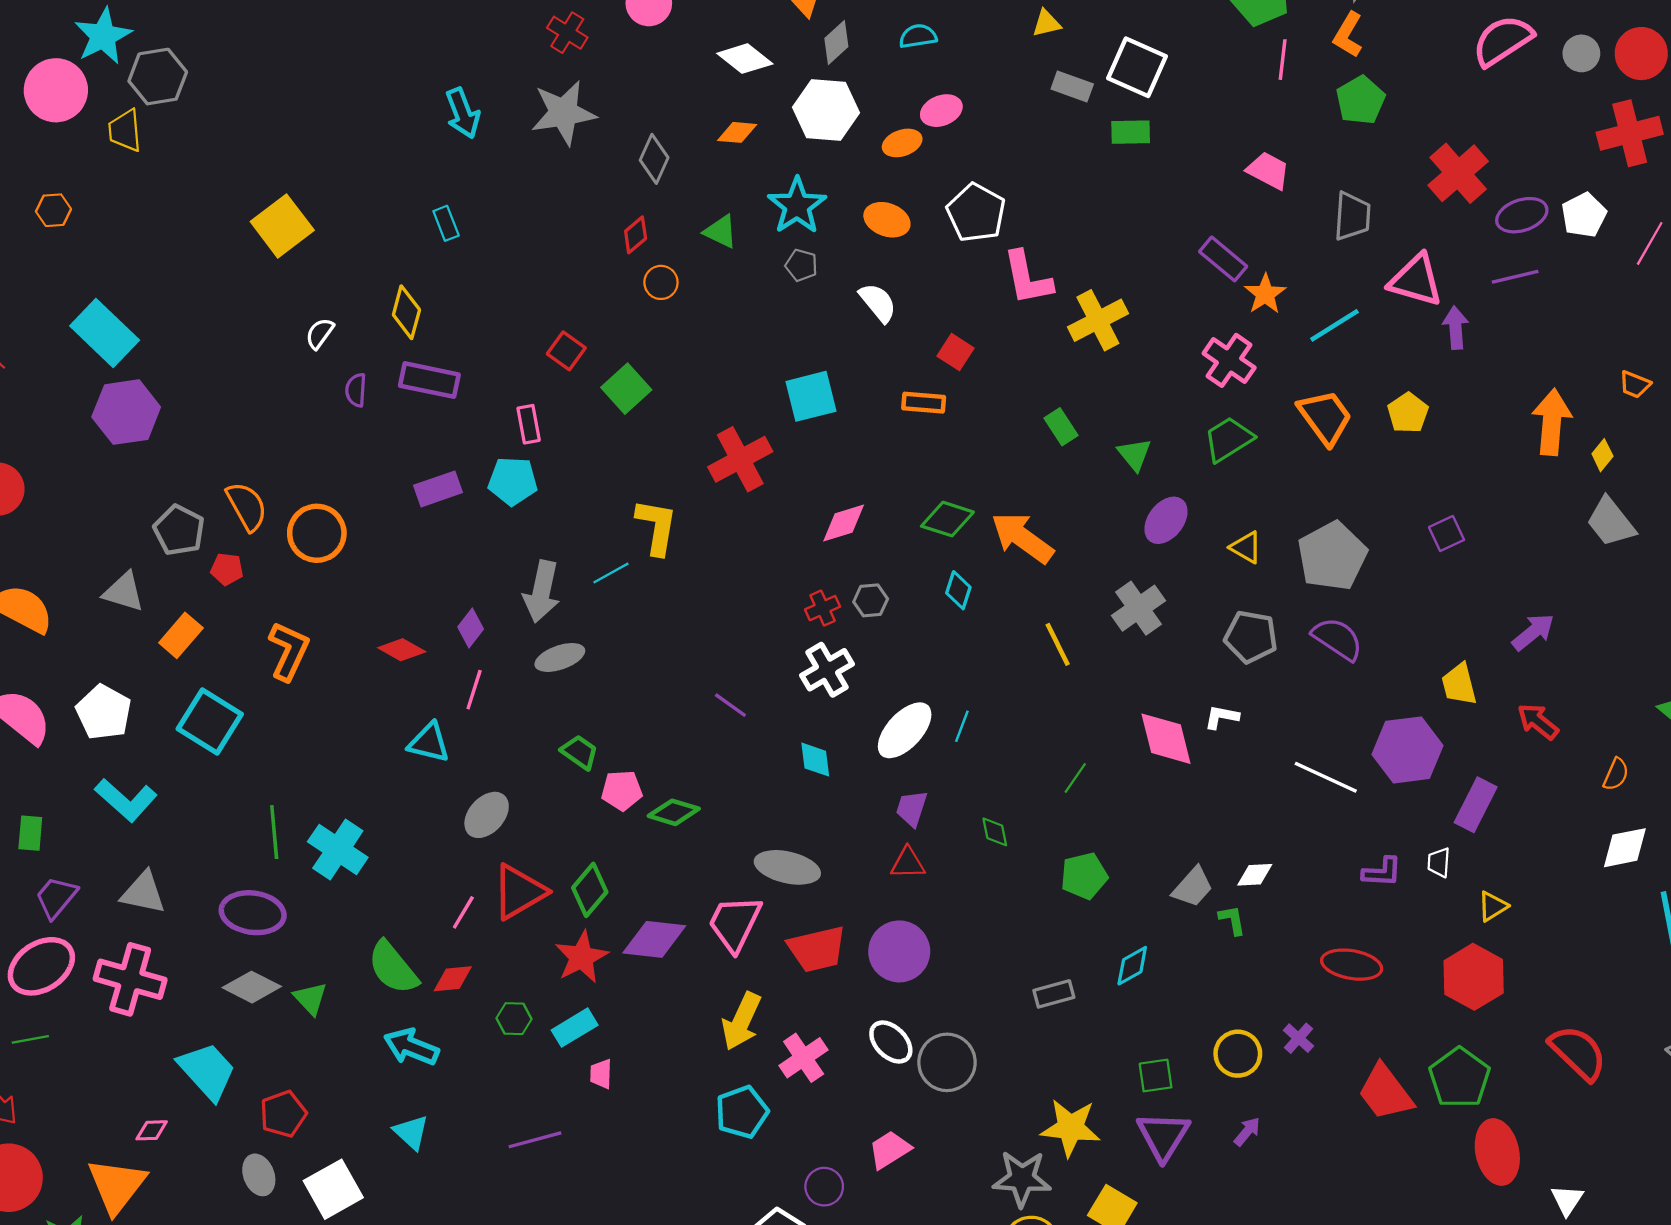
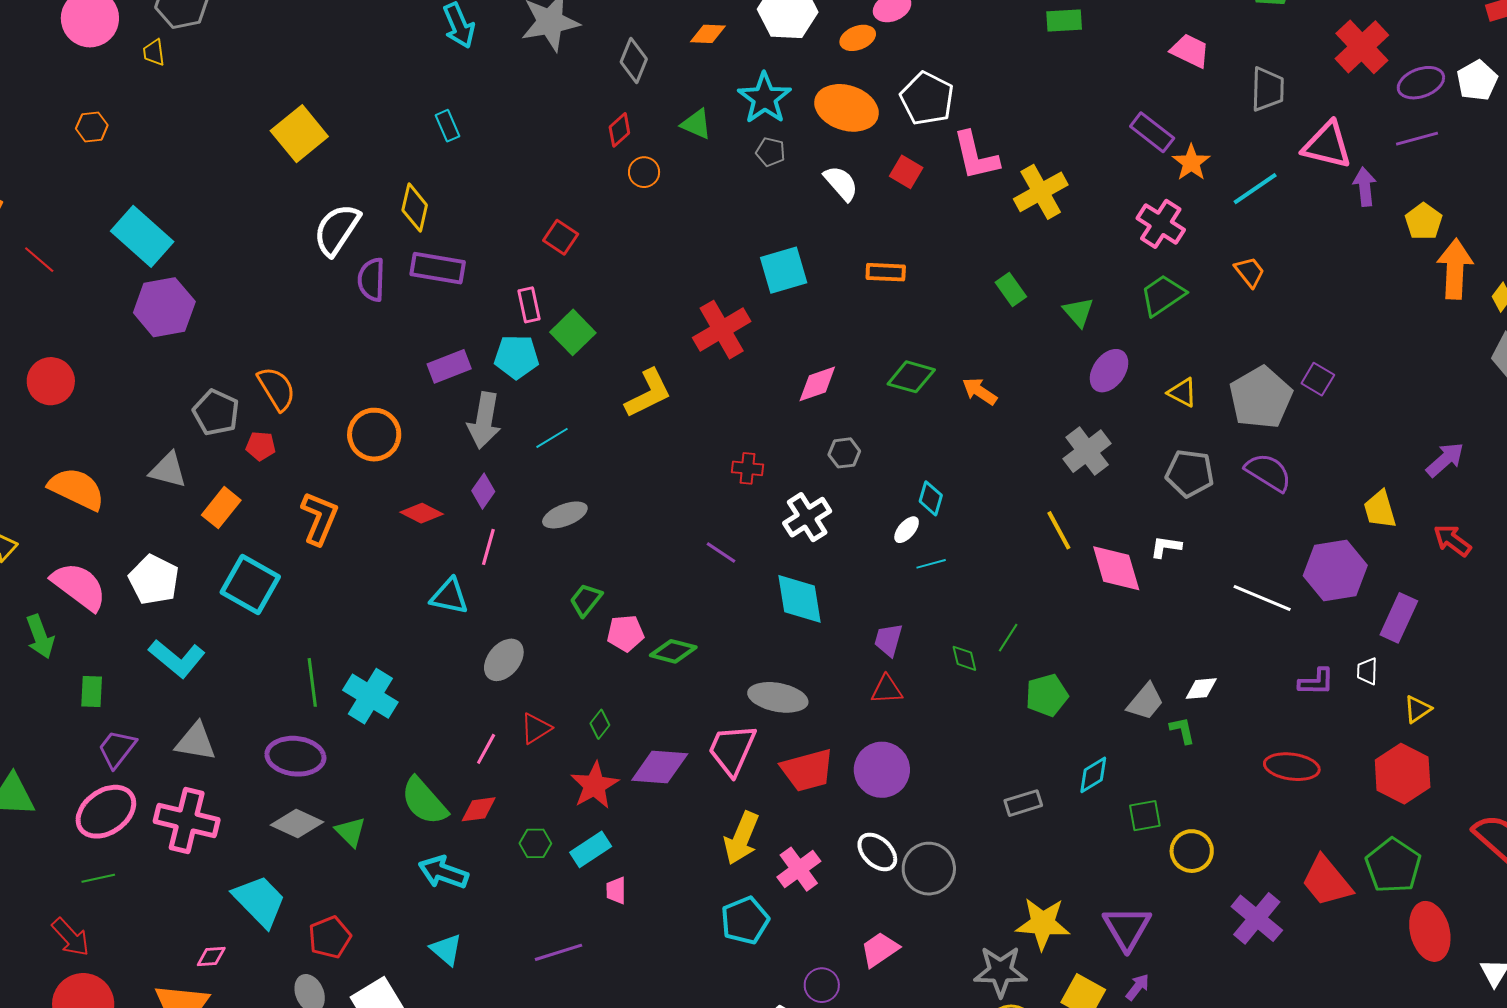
yellow trapezoid: (125, 131) -> (154, 52), size x0.7
orange ellipse: (887, 220) -> (846, 108), size x1.5
white semicircle: (320, 333) -> (337, 230), size x1.8
red square: (956, 352) -> (906, 172), moved
green square: (626, 389) -> (573, 332), moved
purple semicircle: (356, 390) -> (371, 280), size x1.4
yellow pentagon: (1408, 413) -> (1424, 221), moved
orange trapezoid: (1325, 417) -> (1250, 272), size x0.6
yellow L-shape: (657, 527) -> (648, 393), turned 56
orange circle: (317, 533) -> (374, 435), moved
purple square: (1447, 534) -> (1318, 379), moved, turned -32
orange arrow: (1022, 538) -> (980, 391), size x0.6
cyan line: (611, 573) -> (552, 438), moved
cyan diamond: (958, 590) -> (931, 498), moved
gray arrow: (542, 592) -> (484, 420), moved
red cross: (823, 608) -> (747, 468), moved, turned 32
yellow line: (1058, 644) -> (1059, 530), moved
cyan line: (962, 726) -> (931, 564), turned 56
white ellipse: (905, 730) -> (907, 530), moved, size x0.5
green trapezoid: (580, 752) -> (586, 600), turned -84
cyan diamond: (815, 760) -> (799, 599), size x1.6
green line: (1075, 778) -> (1008, 638), moved
green diamond: (590, 890) -> (600, 724), size x0.6
red triangle: (519, 892) -> (536, 728), size x0.6
purple cross: (1298, 1038) -> (1257, 918), moved, size x1.8
green square: (1156, 1076) -> (1145, 816), moved
purple arrow: (1247, 1132) -> (1138, 987), moved

